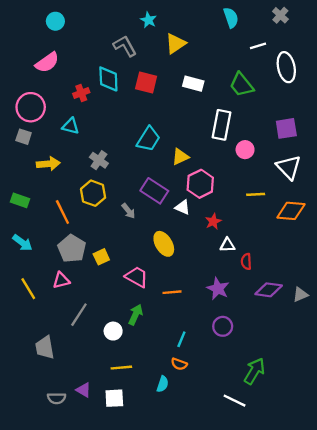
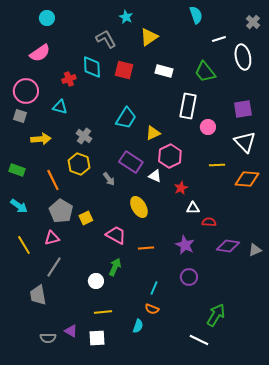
gray cross: (280, 15) -> (253, 22), moved
red semicircle: (246, 262) -> (209, 222), turned 96
gray line: (79, 315) -> (54, 267), moved

